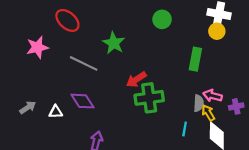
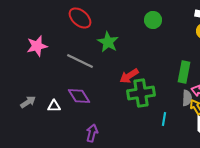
red ellipse: (67, 20) -> (80, 18), moved
green rectangle: (195, 59) -> (184, 72), moved
cyan line: (185, 129) -> (164, 119), moved

